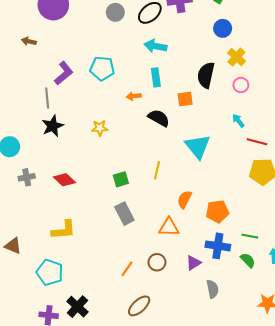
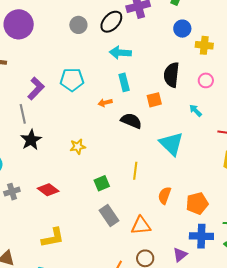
yellow cross: (236, 57) -> (204, 45), moved, turned -30
cyan arrow: (238, 121) -> (195, 110), moved
yellow star: (100, 128) -> (78, 147), moved
orange triangle: (169, 227) -> (141, 226), moved

